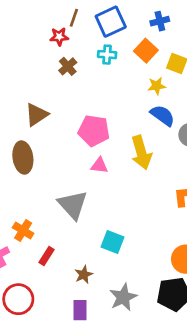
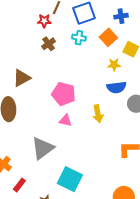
blue semicircle: (163, 115) -> (116, 87), turned 132
yellow arrow: (141, 152) -> (98, 114), size x0.7
gray triangle: (73, 205) -> (43, 148), turned 30
cyan square: (113, 242) -> (70, 179), size x1.4

